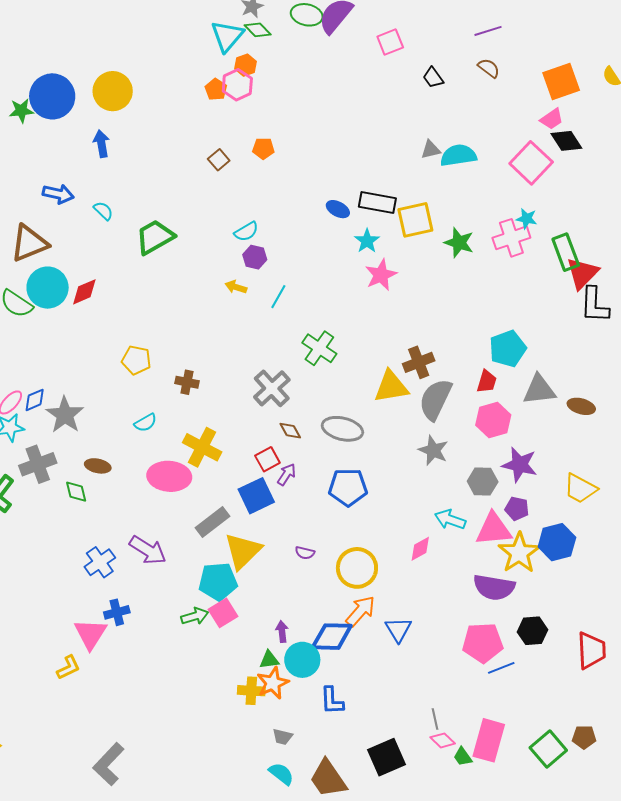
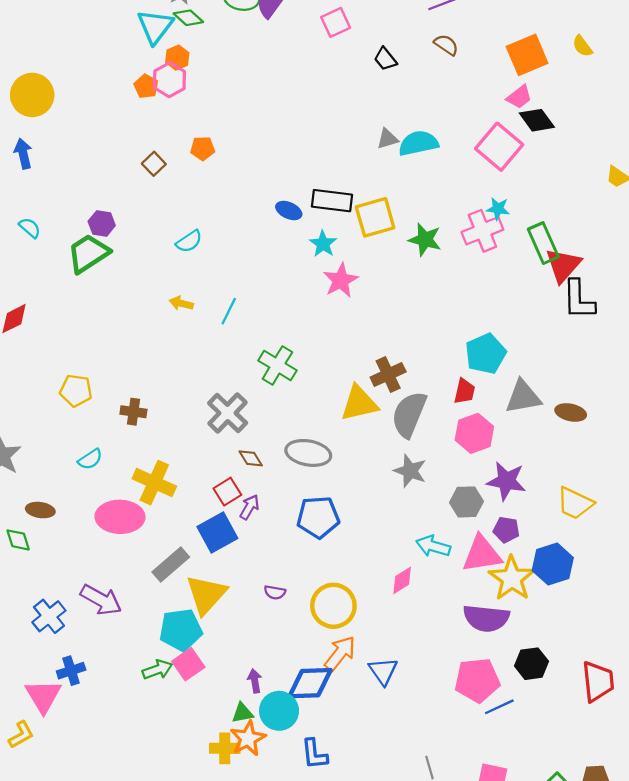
purple hexagon: (255, 257) -> (102, 223), moved

